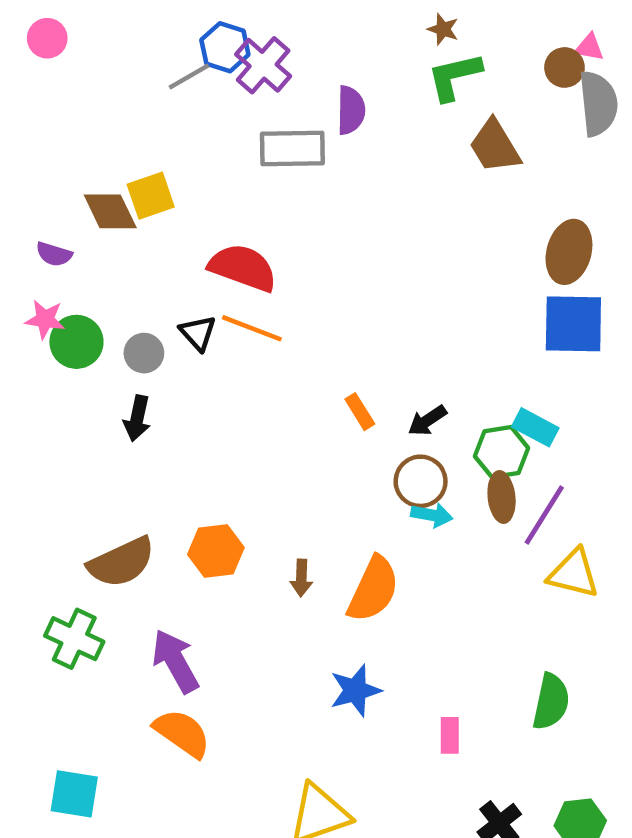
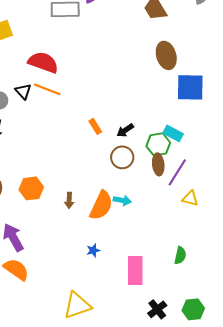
brown ellipse: (569, 252) -> (166, 55), moved, turned -32
cyan arrow: (432, 515) -> (122, 200), moved
yellow triangle: (573, 573) -> (190, 198), size x0.7
blue star: (355, 690) -> (93, 250), size x0.6
green semicircle: (551, 702) -> (180, 255), size x0.7
pink rectangle: (450, 735) -> (135, 270), size x1.8

